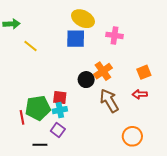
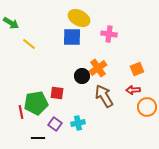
green arrow: (12, 24) -> (11, 23), turned 35
cyan cross: (60, 110) -> (78, 123), moved
orange circle: (132, 136) -> (147, 107), moved

